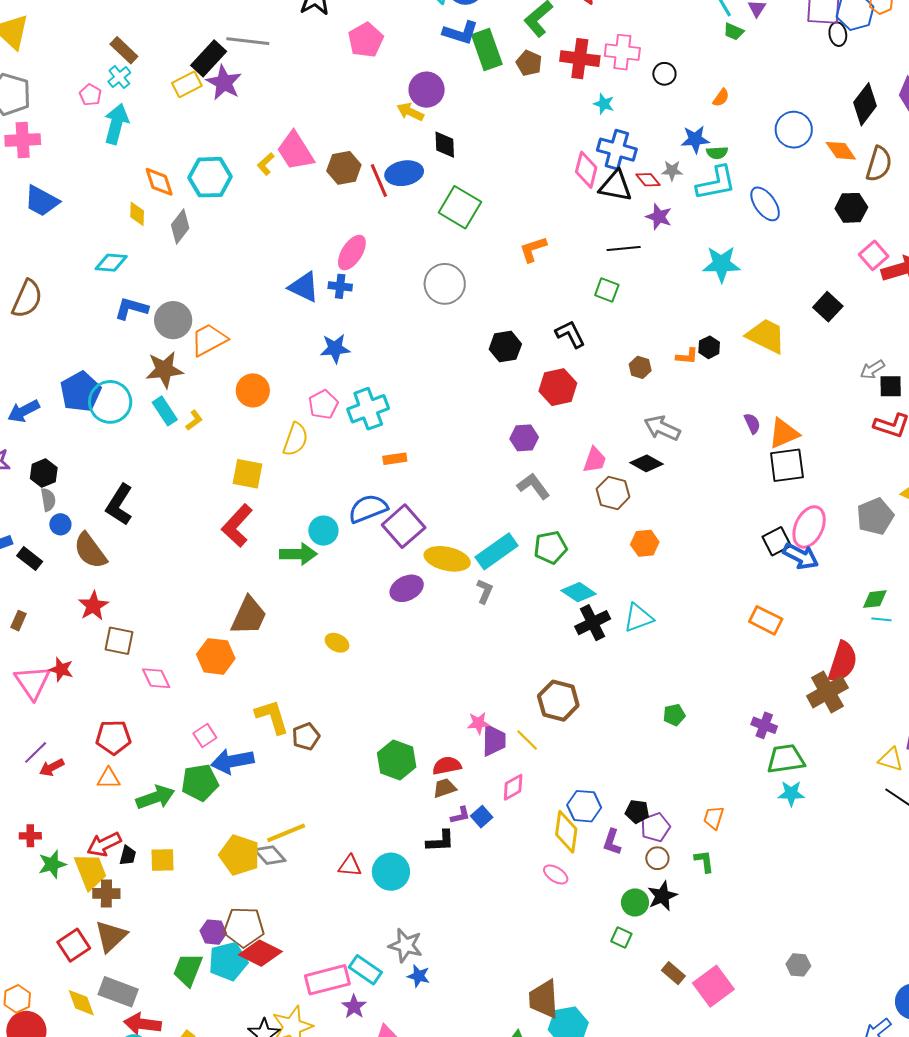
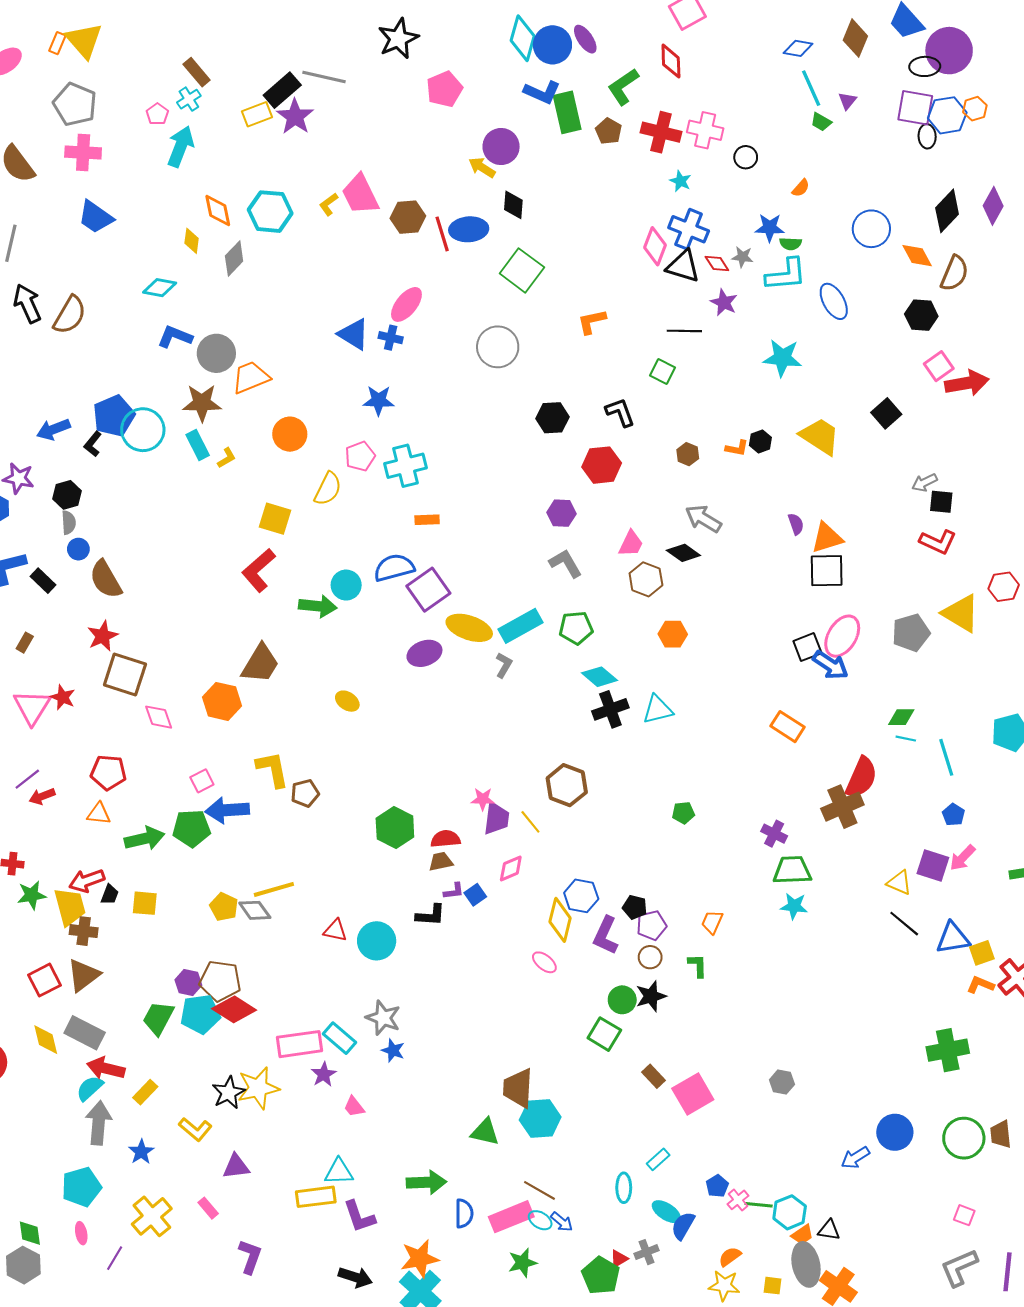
black L-shape: (119, 505) -> (93, 444), moved, size x0.6
brown square: (119, 641) -> (125, 675), size x1.4
purple L-shape: (612, 842) -> (606, 935), size x1.4
yellow pentagon: (240, 855) -> (224, 907), size x0.7
green square: (621, 938) -> (604, 1034), size x1.5

